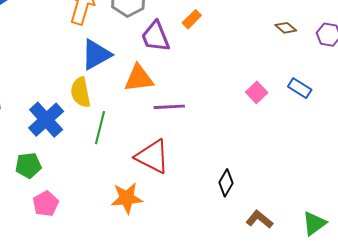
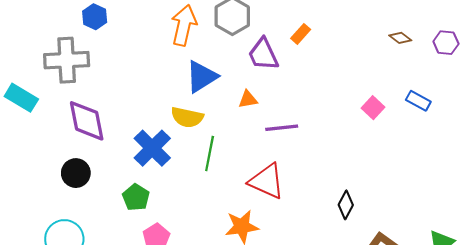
orange triangle: (139, 78) -> (248, 99), size x0.6
yellow semicircle: (81, 92) -> (187, 117), turned -64
green pentagon: (28, 165) -> (136, 197), turned -30

